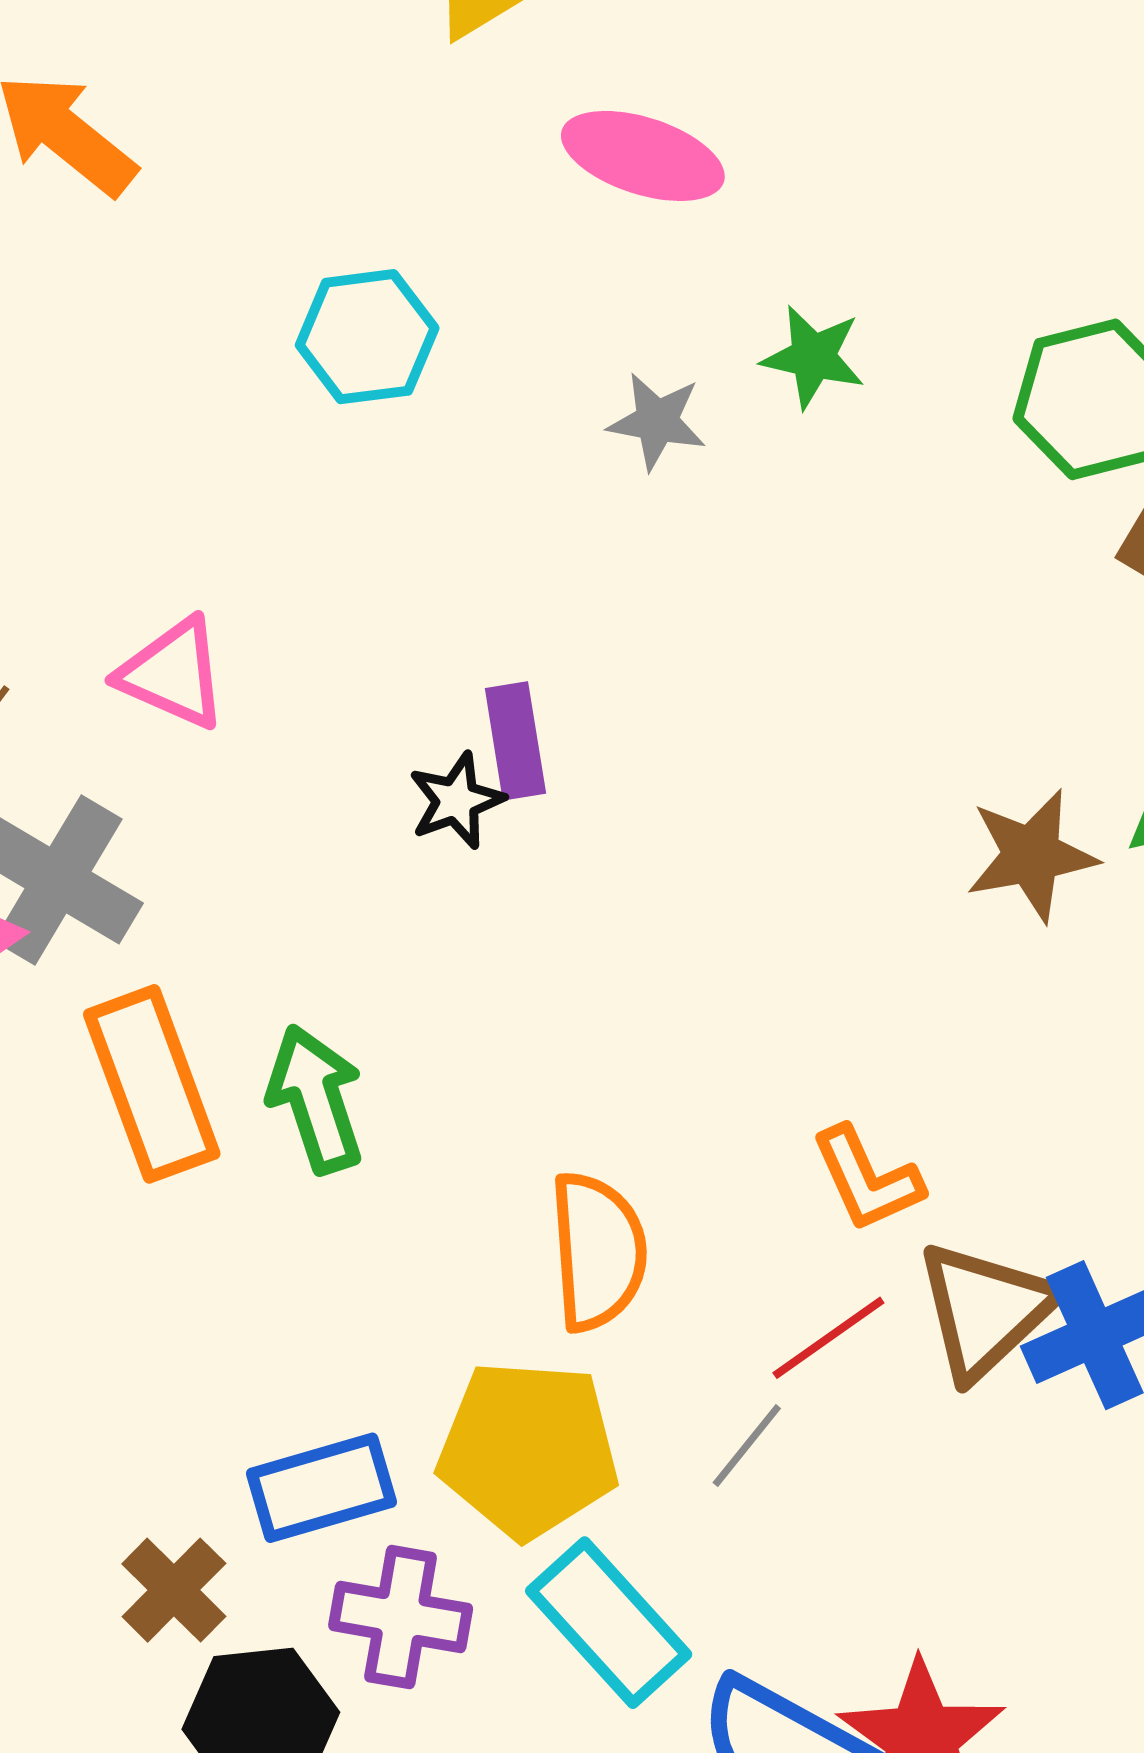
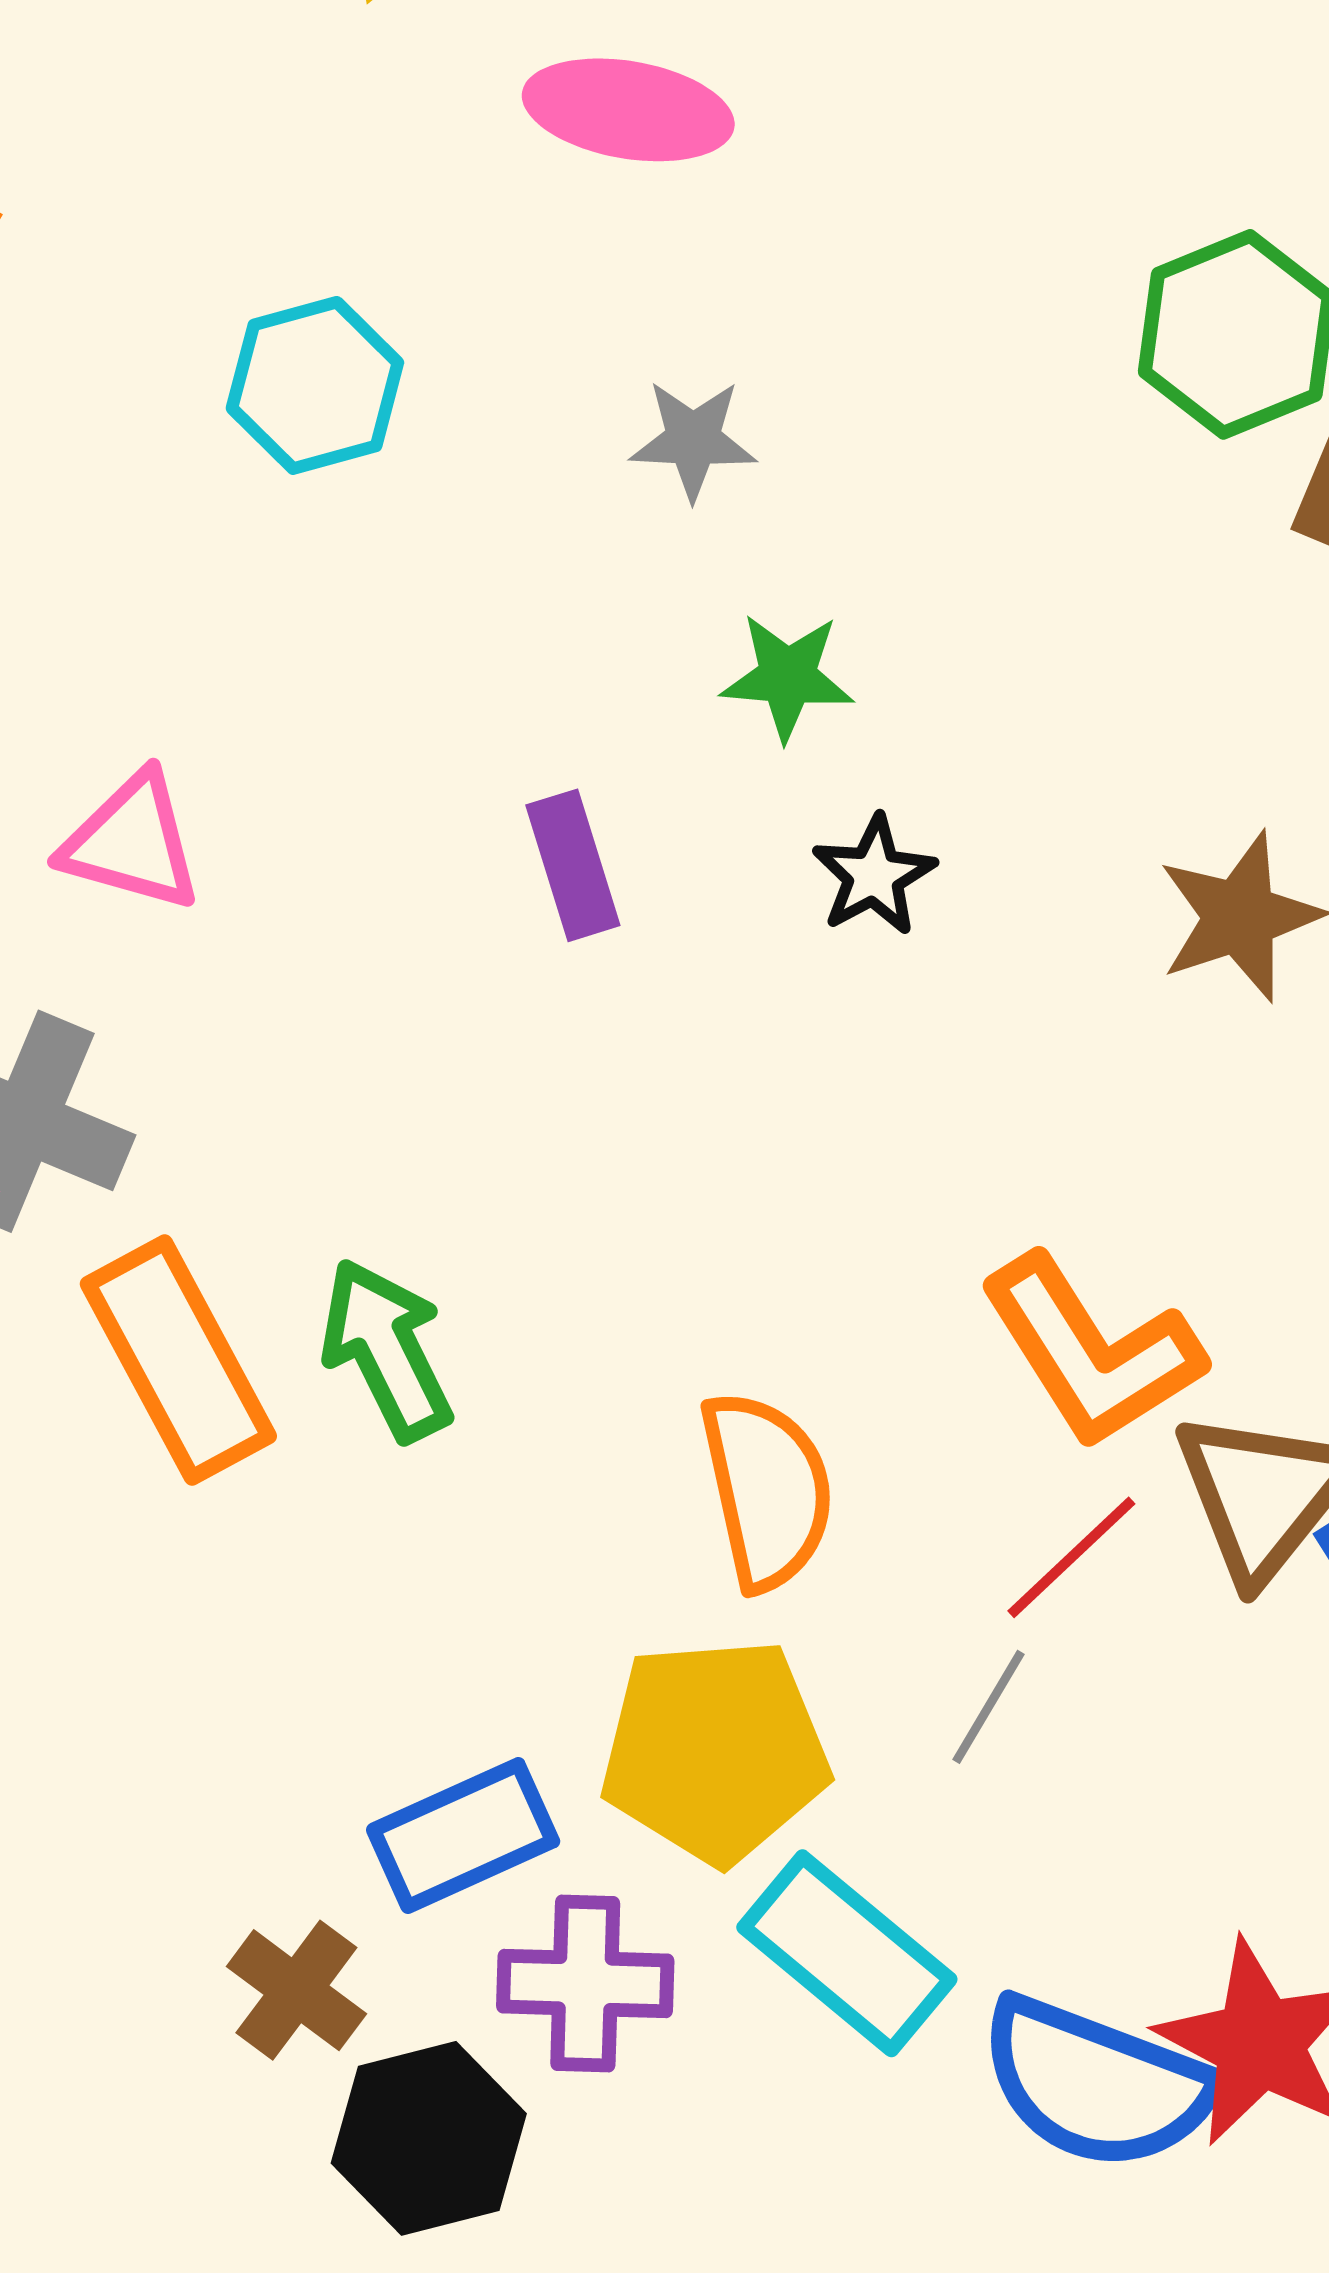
green star: (813, 357) -> (787, 677), moved
black star: (456, 801) -> (874, 876), moved
orange L-shape: (867, 1179) -> (1091, 1352), size x1.5

